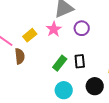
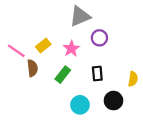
pink star: (54, 29) -> (71, 49), moved
green rectangle: (60, 63) -> (63, 75), moved

